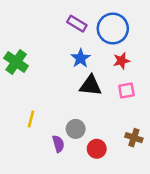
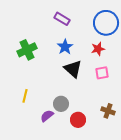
blue circle: (113, 29) -> (106, 23), moved
green cross: (16, 62) -> (27, 50), moved, turned 30
black triangle: (90, 86) -> (73, 69), turned 36
purple semicircle: (58, 144) -> (47, 116), turned -112

